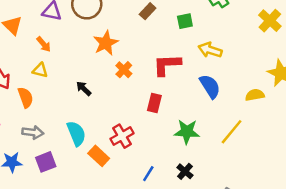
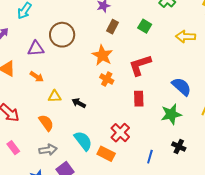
green square: (185, 21) -> (145, 26), turned -32
orange star: (106, 43) -> (102, 55), moved
yellow arrow: (210, 50) -> (186, 37), moved
yellow triangle: (40, 70) -> (55, 96), moved
blue semicircle: (210, 86) -> (181, 87), moved
orange semicircle: (26, 97) -> (46, 123), moved

